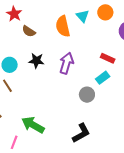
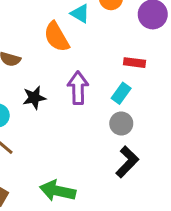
cyan rectangle: (103, 78) -> (121, 93), moved
black L-shape: (81, 133) -> (127, 162), moved

